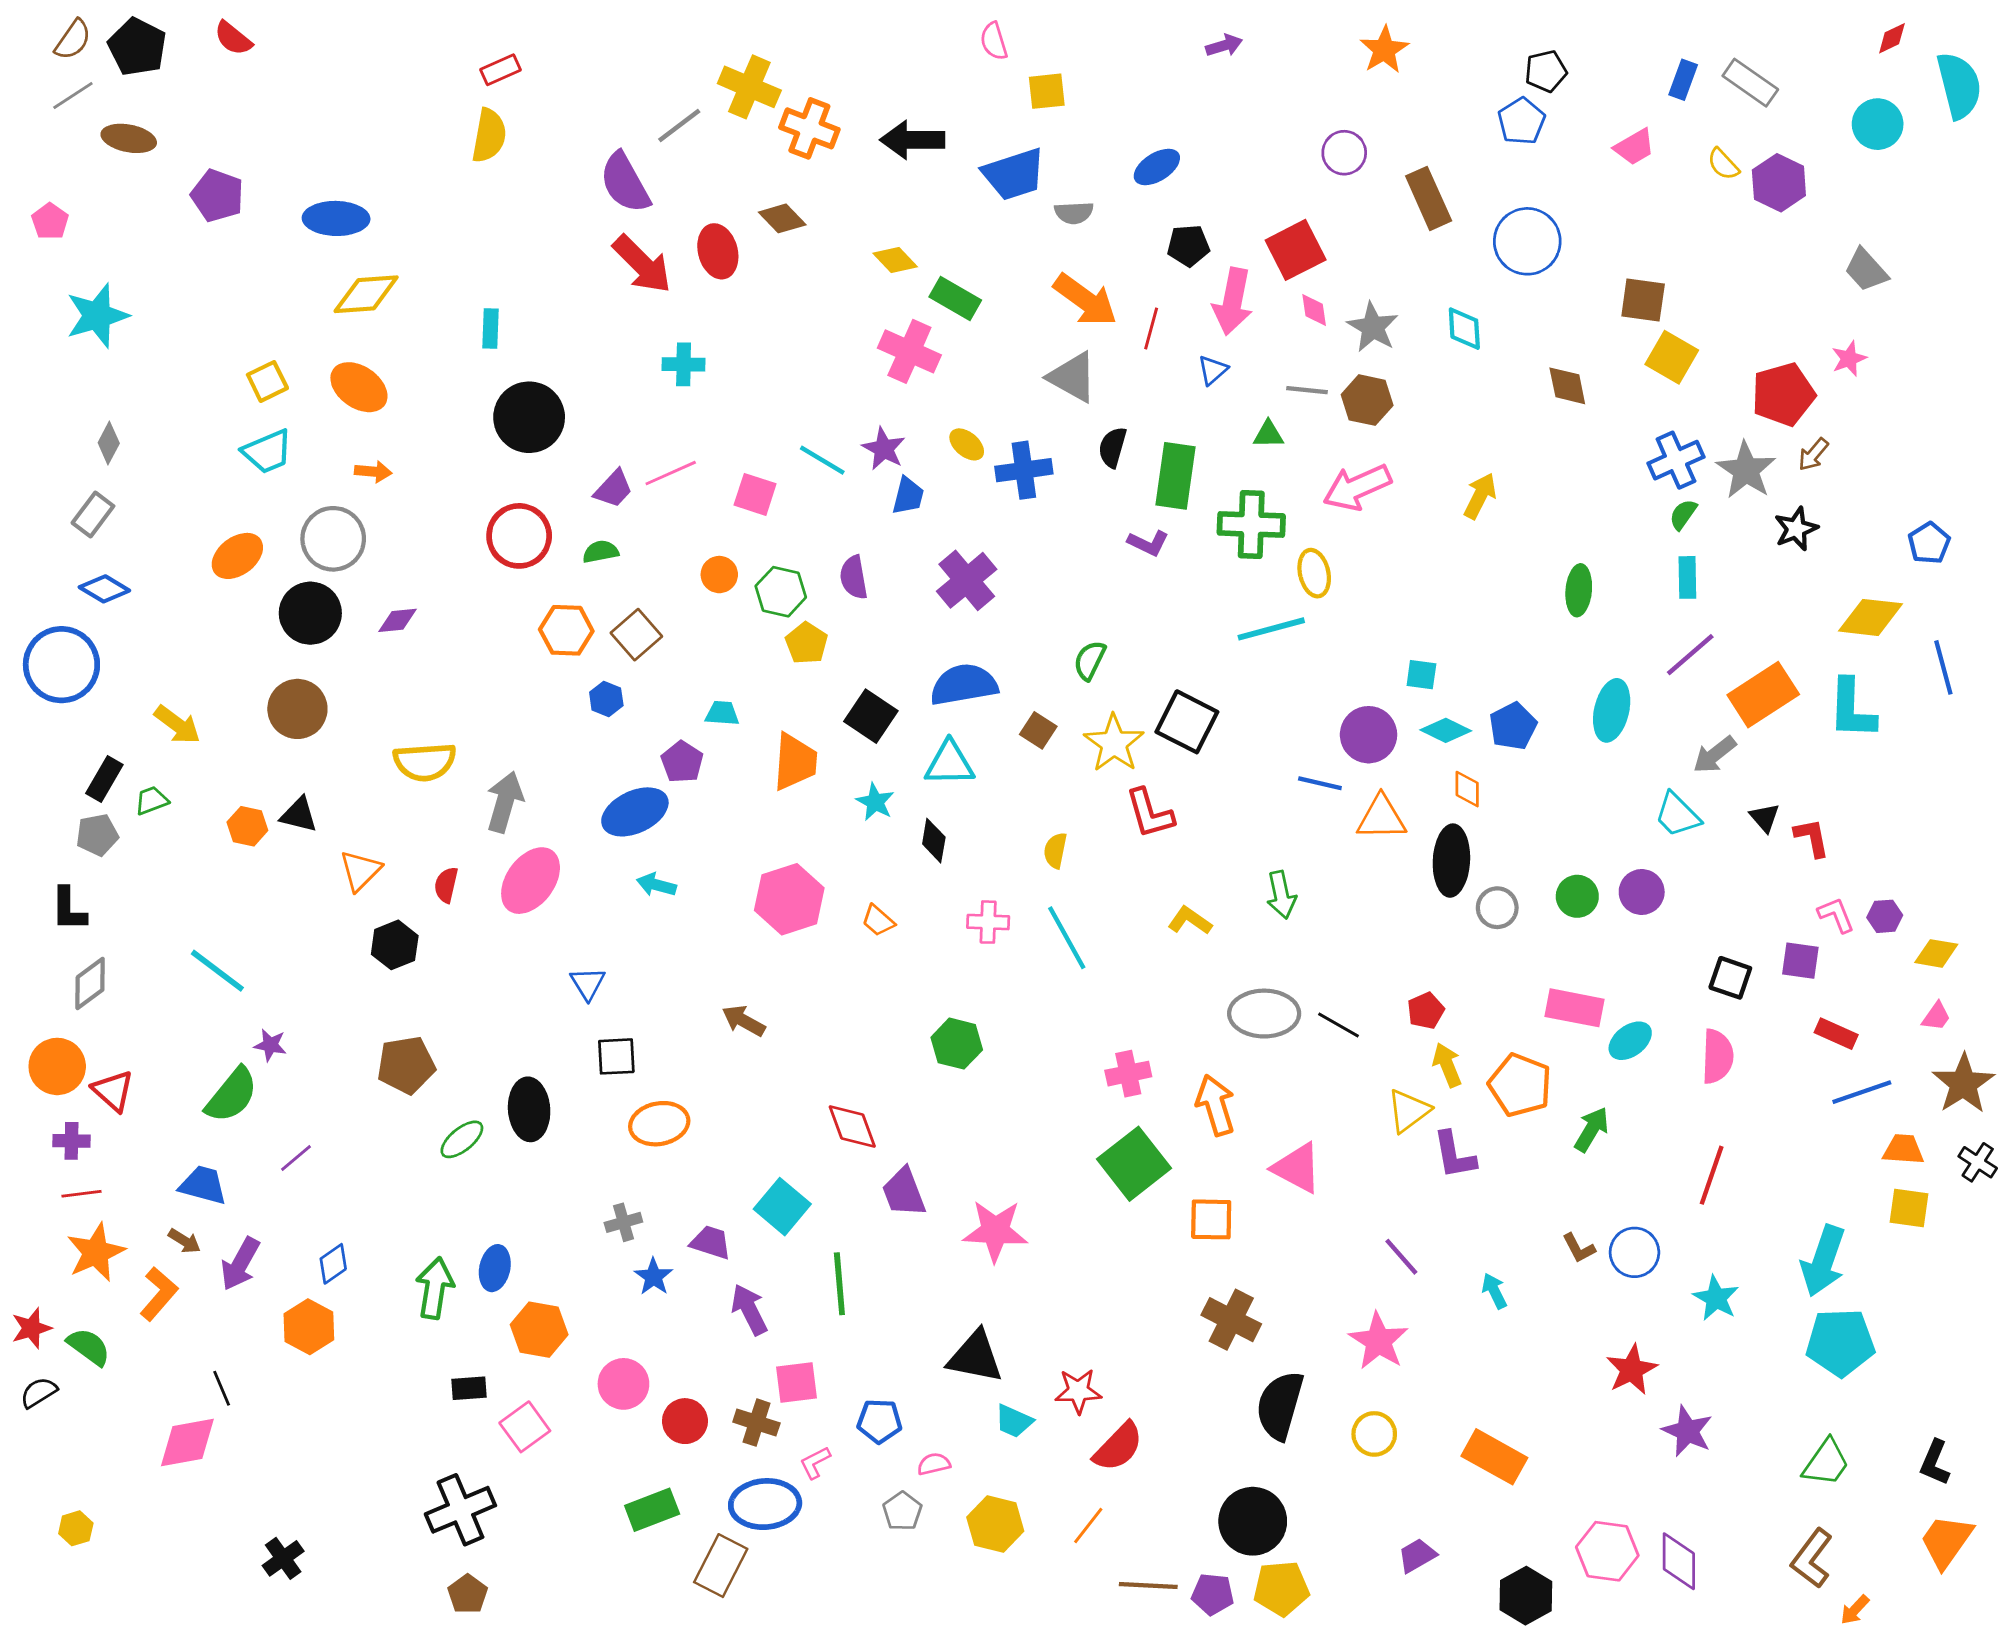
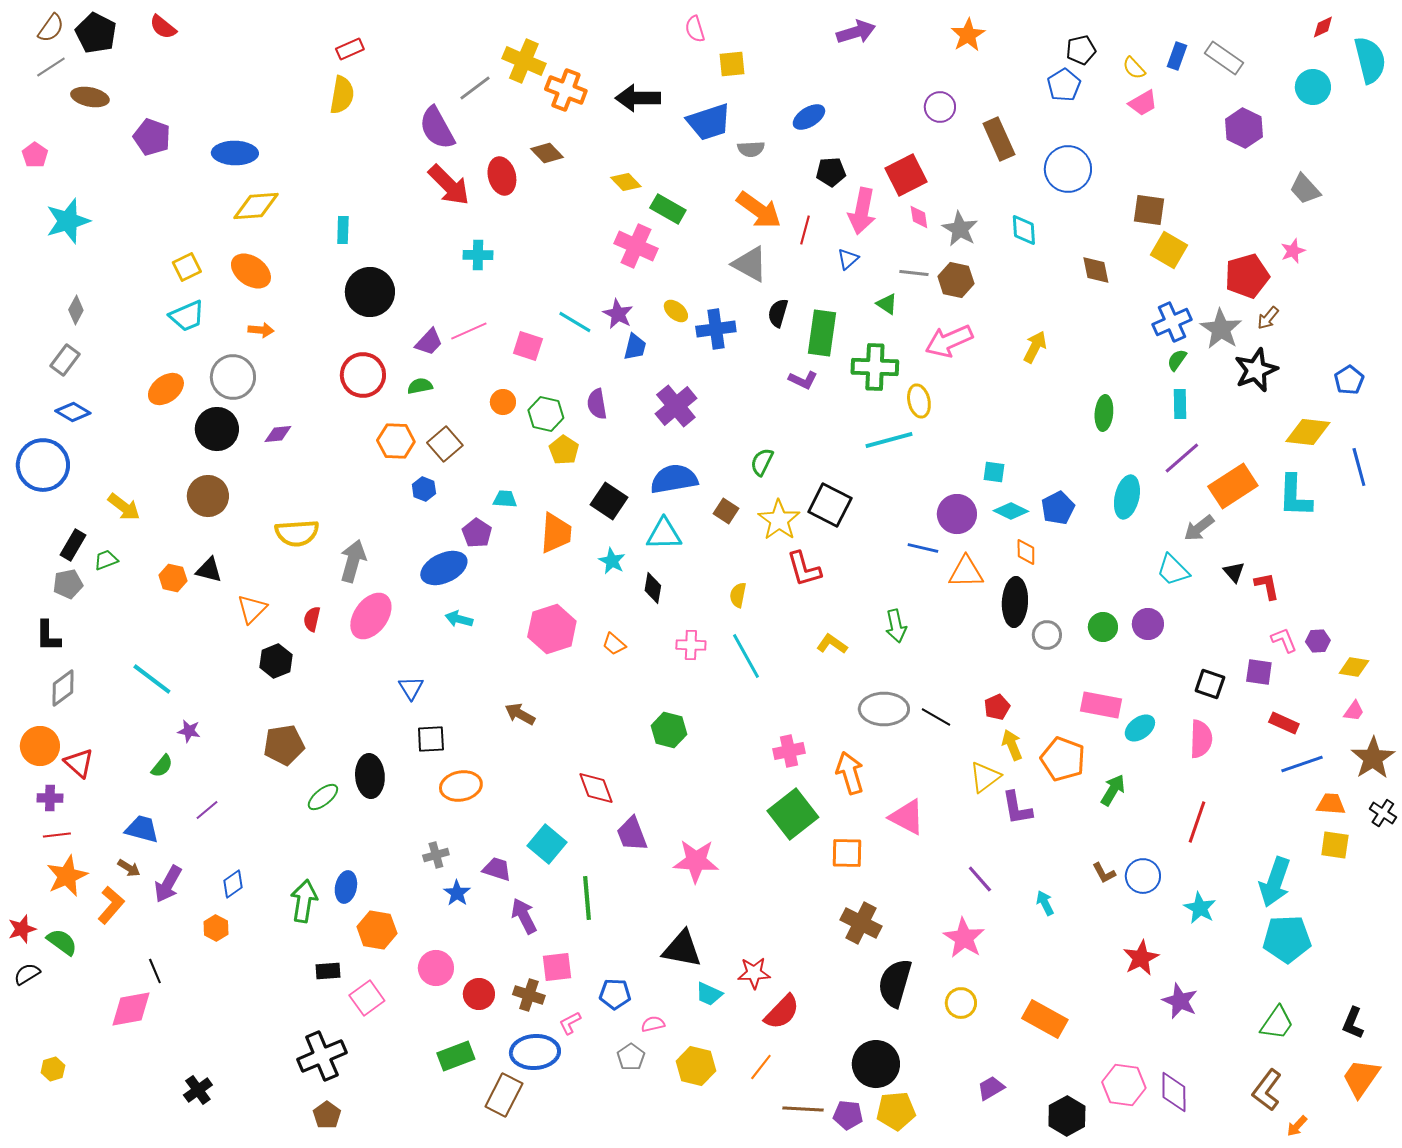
purple arrow: (1224, 45) -> (856, 32), size x1.5
yellow semicircle: (1723, 164) -> (1134, 68), moved
green triangle: (1268, 434) -> (887, 304), turned 35
black star: (1796, 529) -> (1256, 370), size x1.4
green semicircle: (232, 1095) -> (162, 766), size x0.6
orange hexagon: (309, 1327) -> (216, 928), size x0.7

